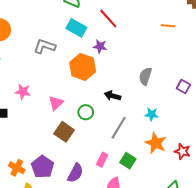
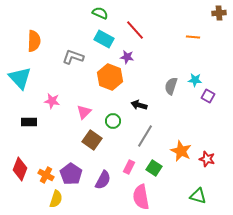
cyan star: (152, 114) -> (195, 80), moved

